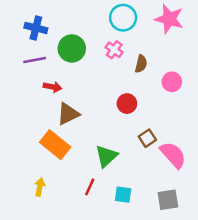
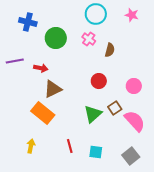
pink star: (169, 19) -> (132, 15), size x0.6
purple line: (35, 60) -> (15, 61), moved
pink circle: (172, 82) -> (134, 86), moved
green triangle: (106, 156) -> (93, 114), moved
red line: (90, 187) -> (70, 146), turned -40
gray square: (168, 200) -> (131, 156), turned -30

